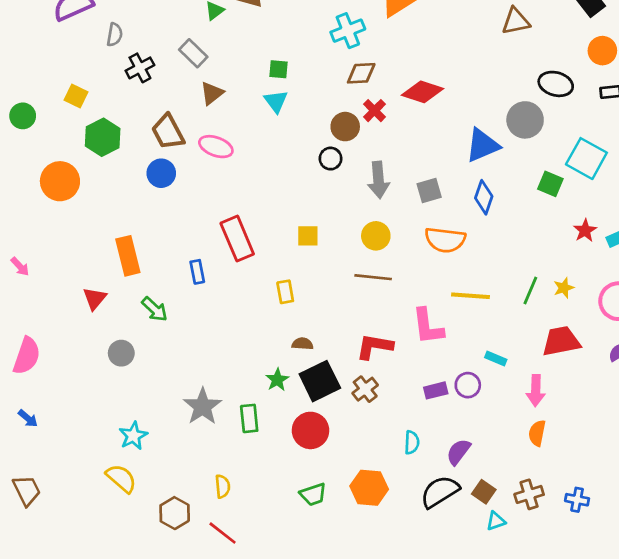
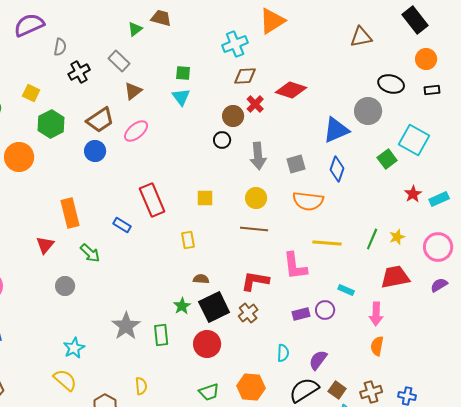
brown trapezoid: (168, 132) -> (100, 120), turned -96
pink ellipse: (216, 147) -> (136, 131), turned -60
green square: (550, 184) -> (387, 159), turned 30
blue rectangle: (197, 272) -> (122, 225), turned -48

